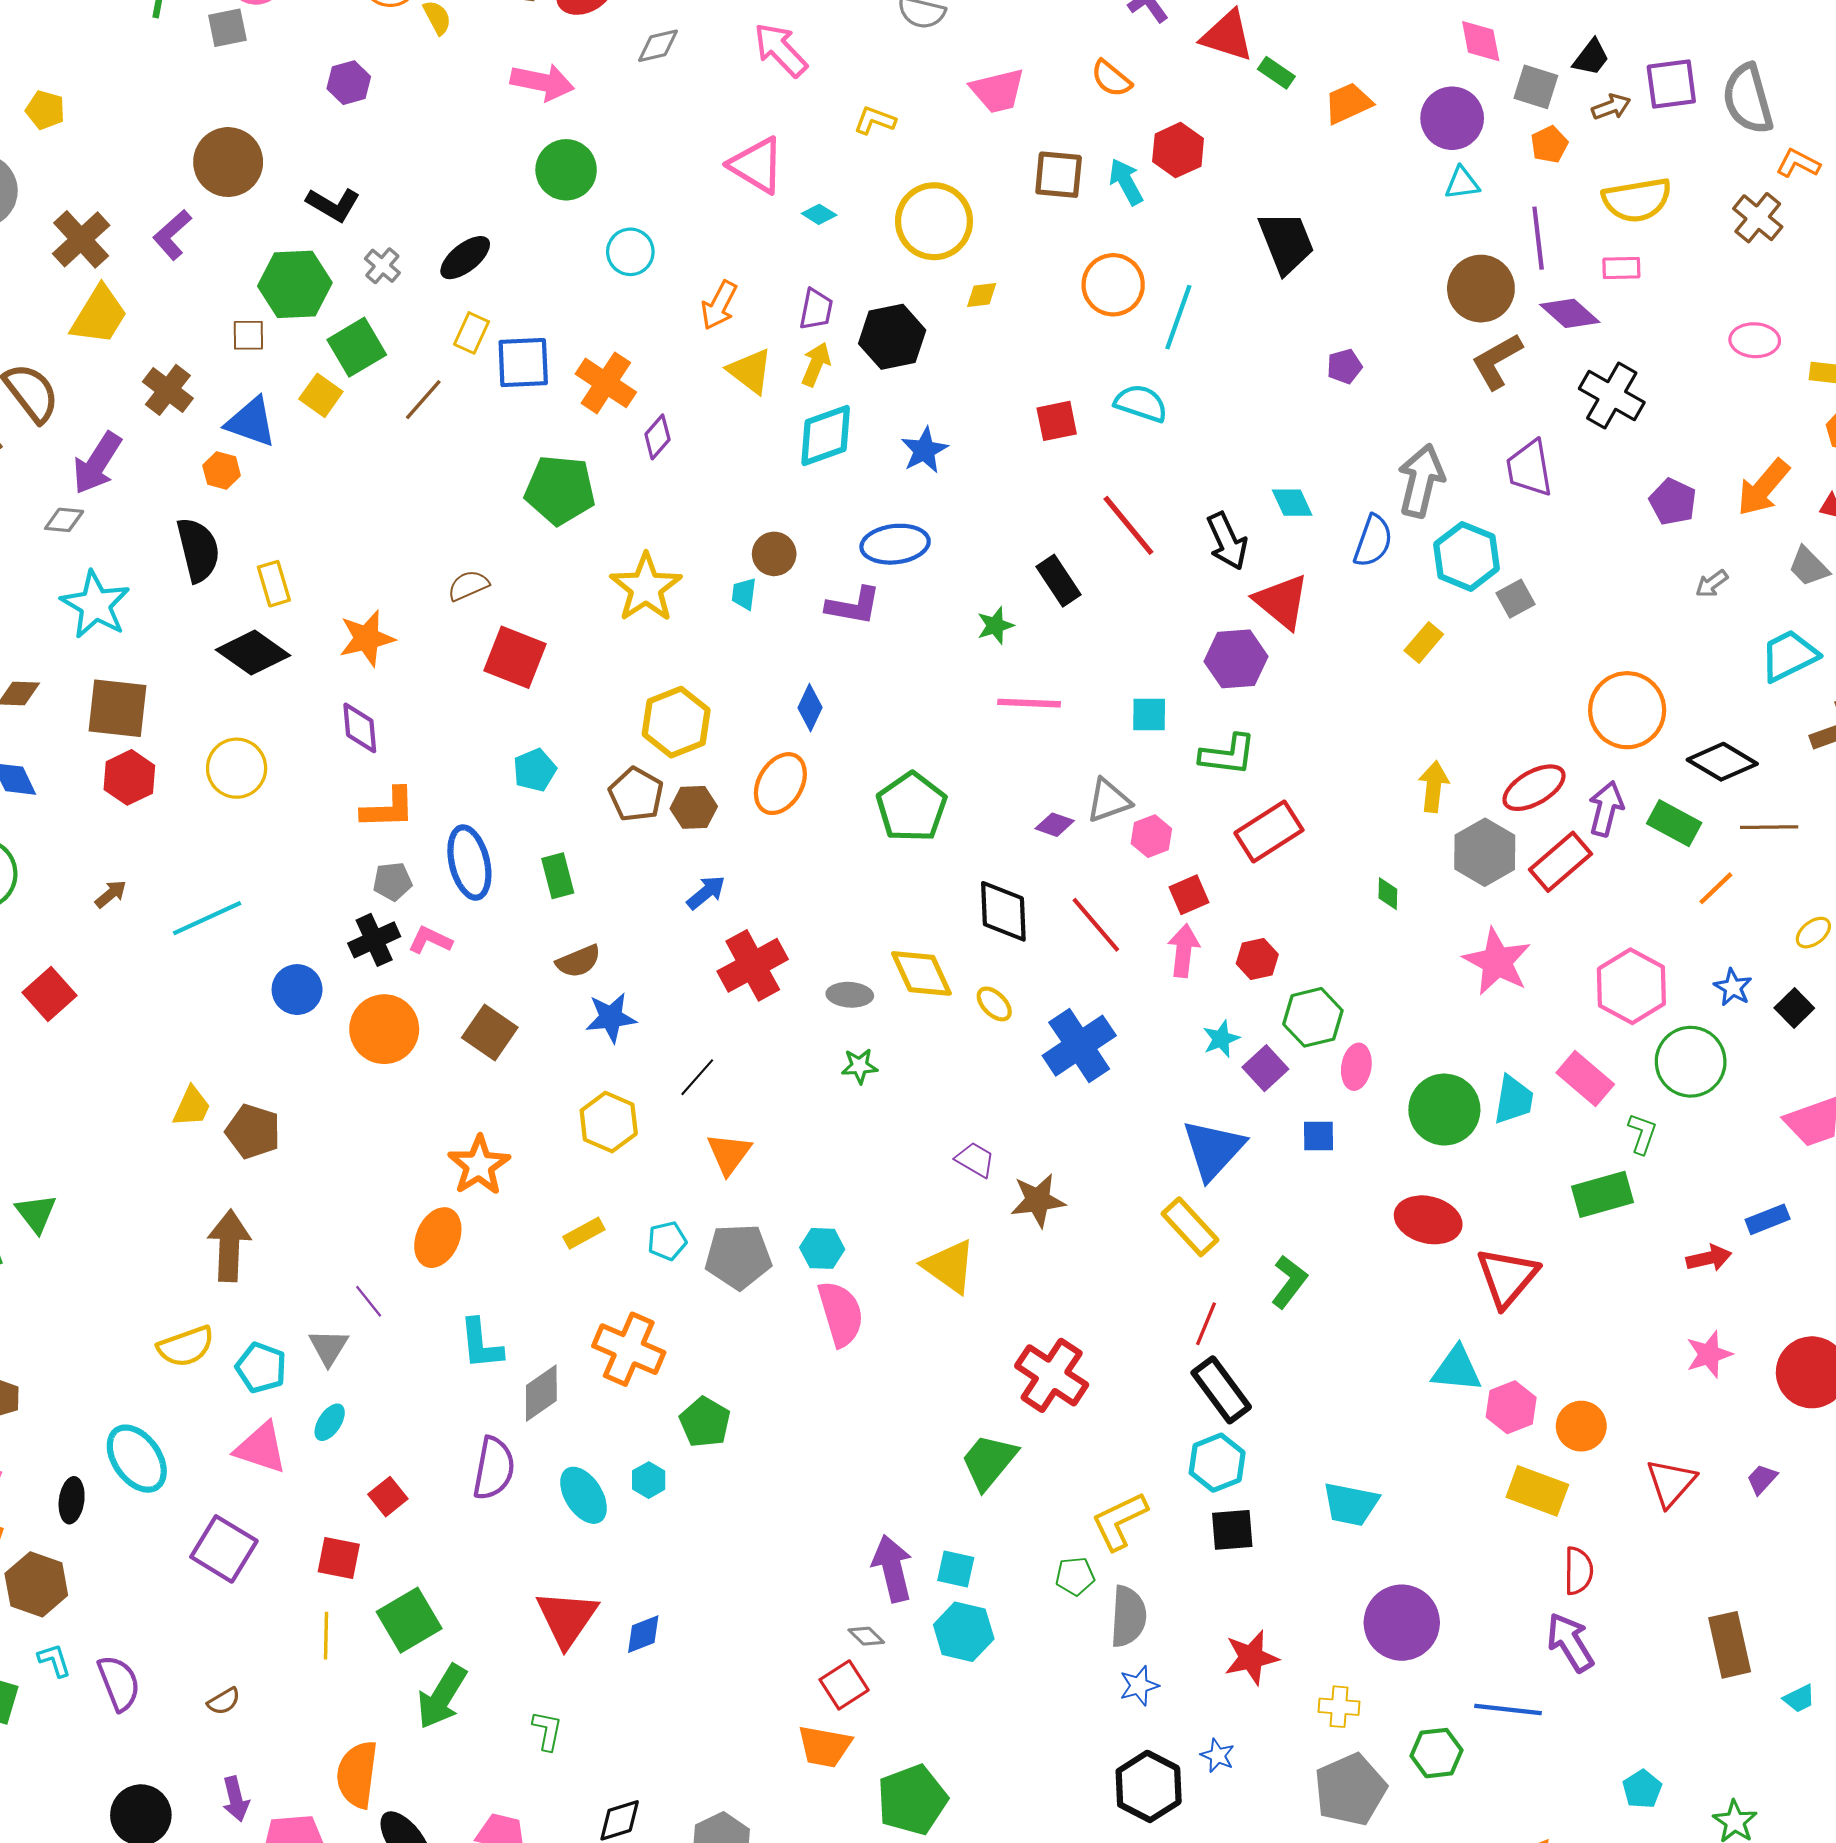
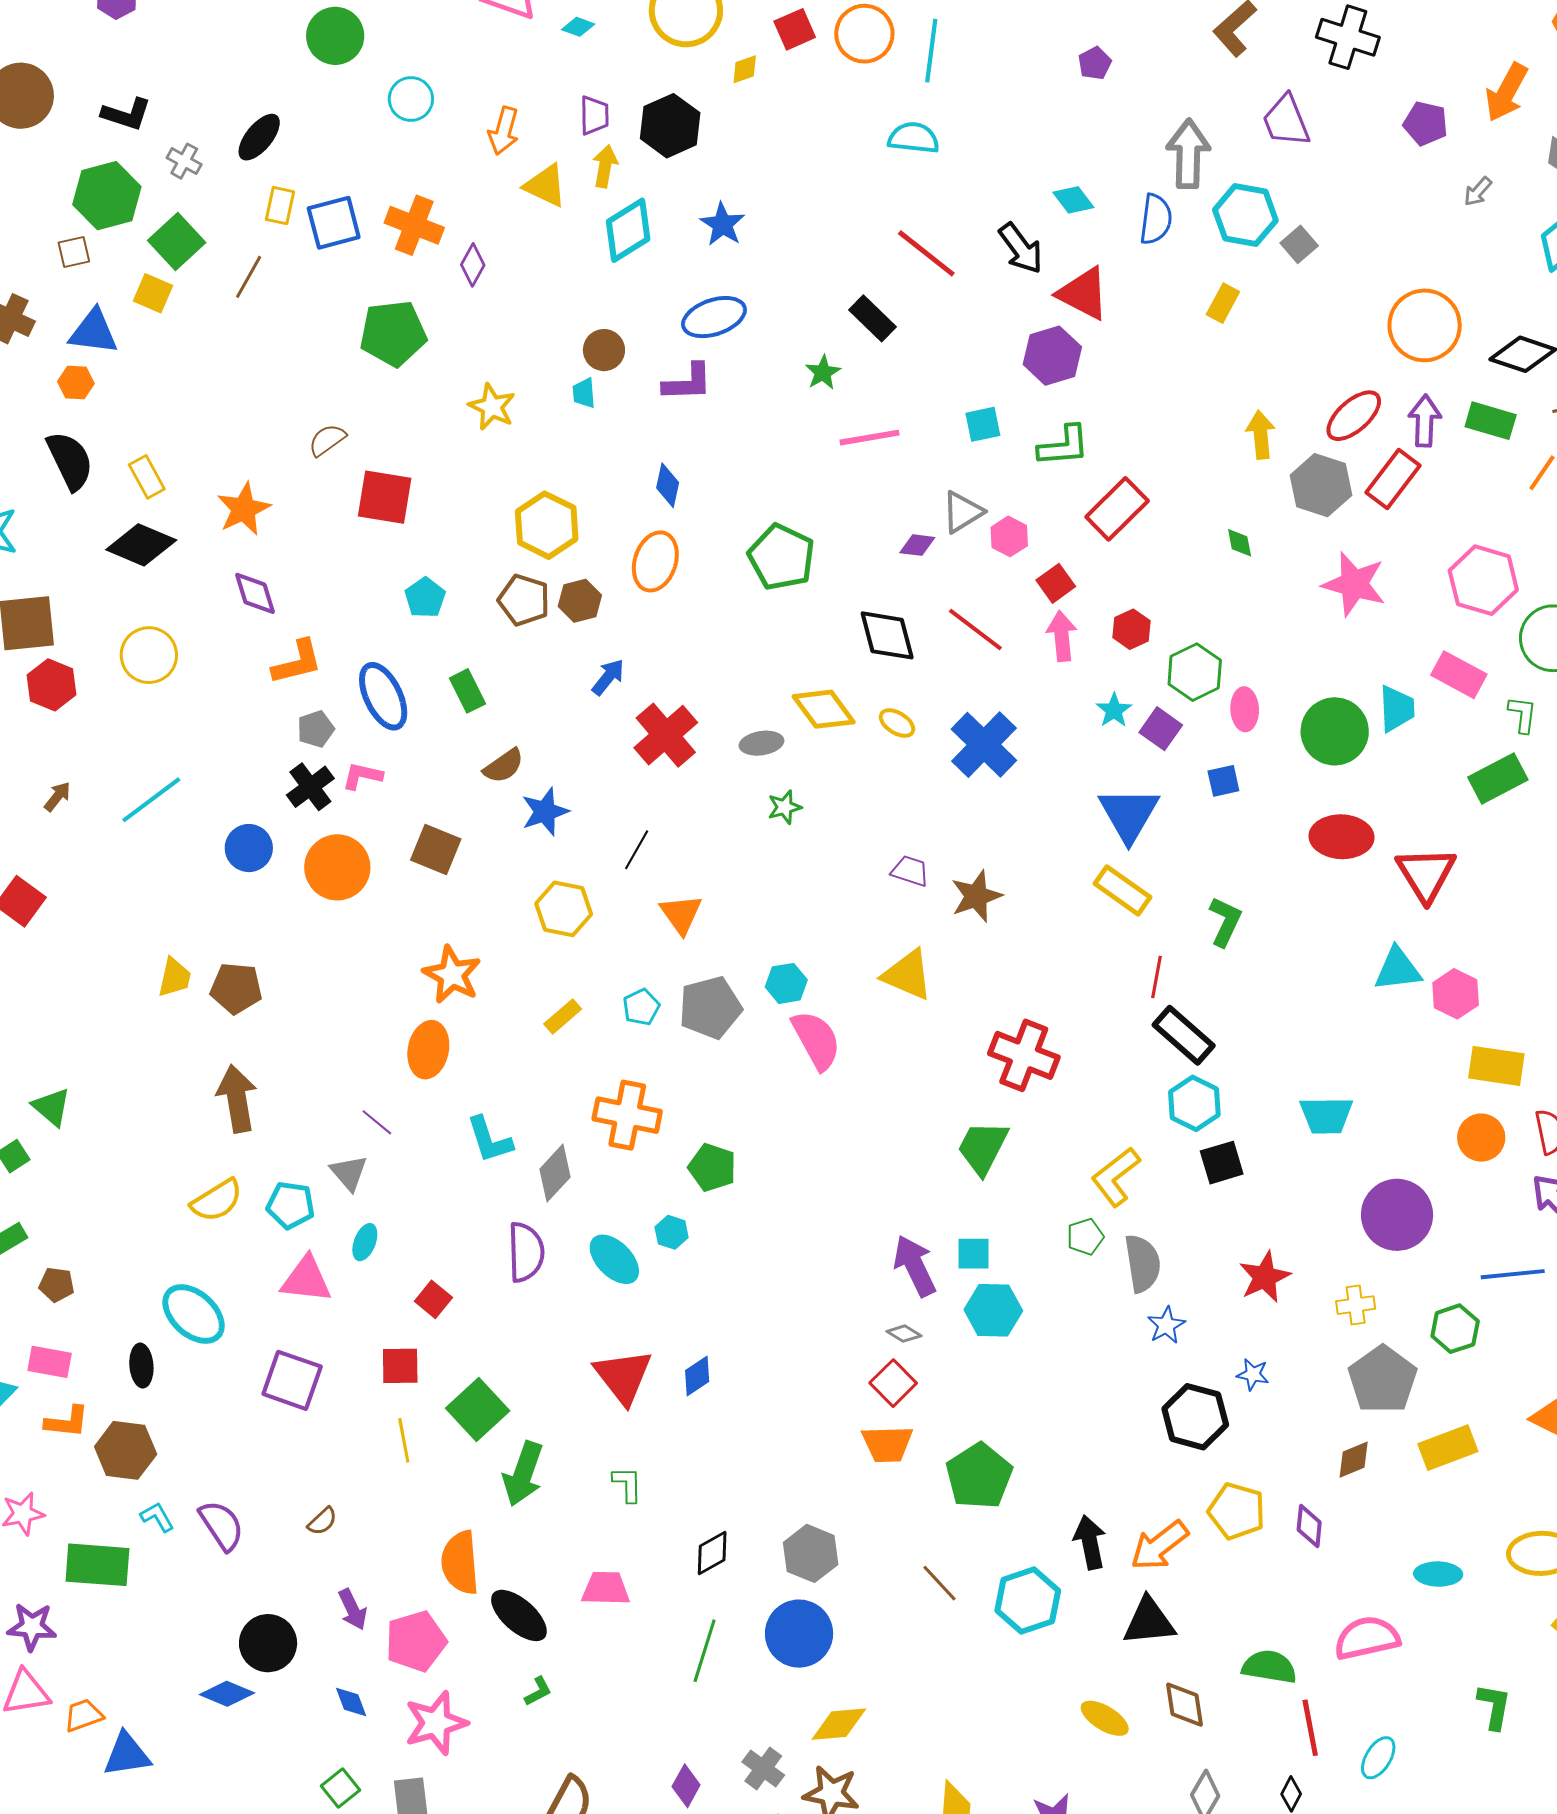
red square: (1057, 421) -> (795, 29), moved
yellow star: (646, 588) -> (492, 407), size x0.7
orange circle: (1581, 1426) -> (1481, 1138), moved

